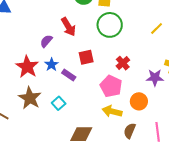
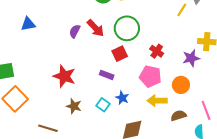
green circle: (110, 25) -> (127, 28), moved
purple semicircle: (46, 41) -> (75, 31), moved
blue star: (51, 65) -> (122, 98), moved
brown star: (30, 98) -> (74, 106), size x0.7
brown semicircle: (130, 131) -> (179, 116), turned 63

